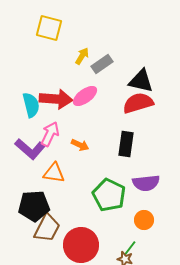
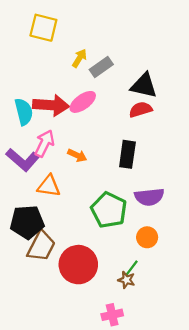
red semicircle: (138, 103) -> (141, 110), size x0.7

